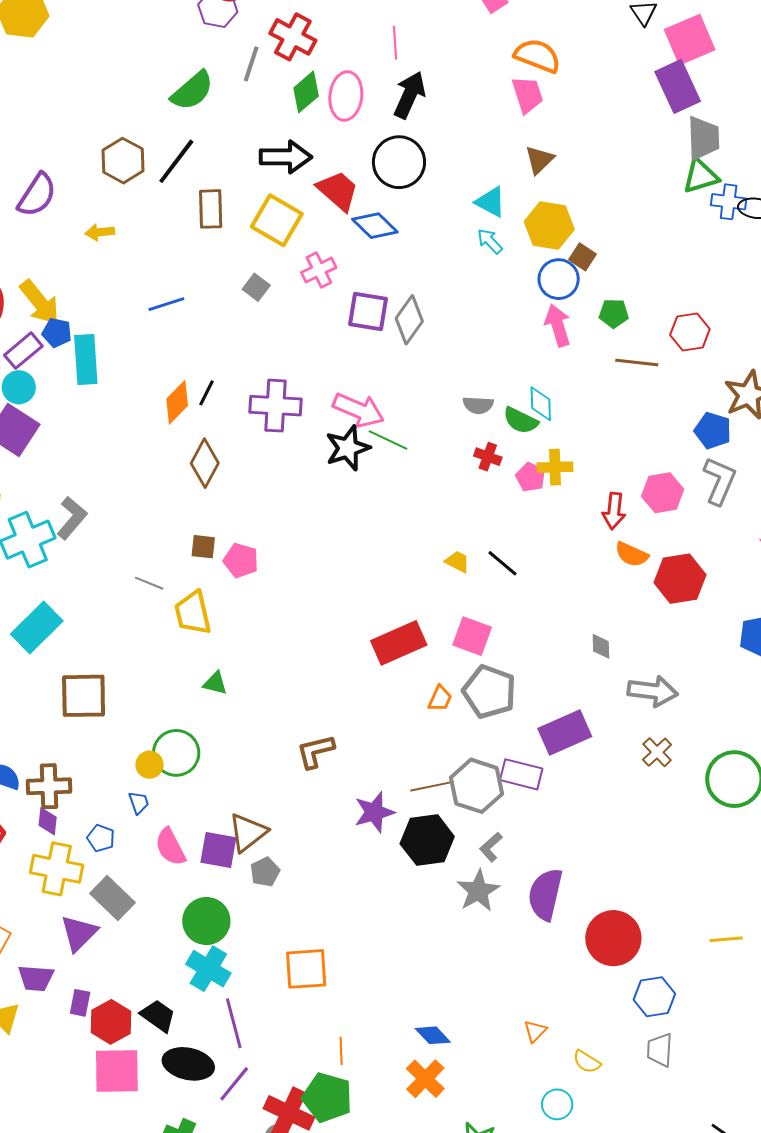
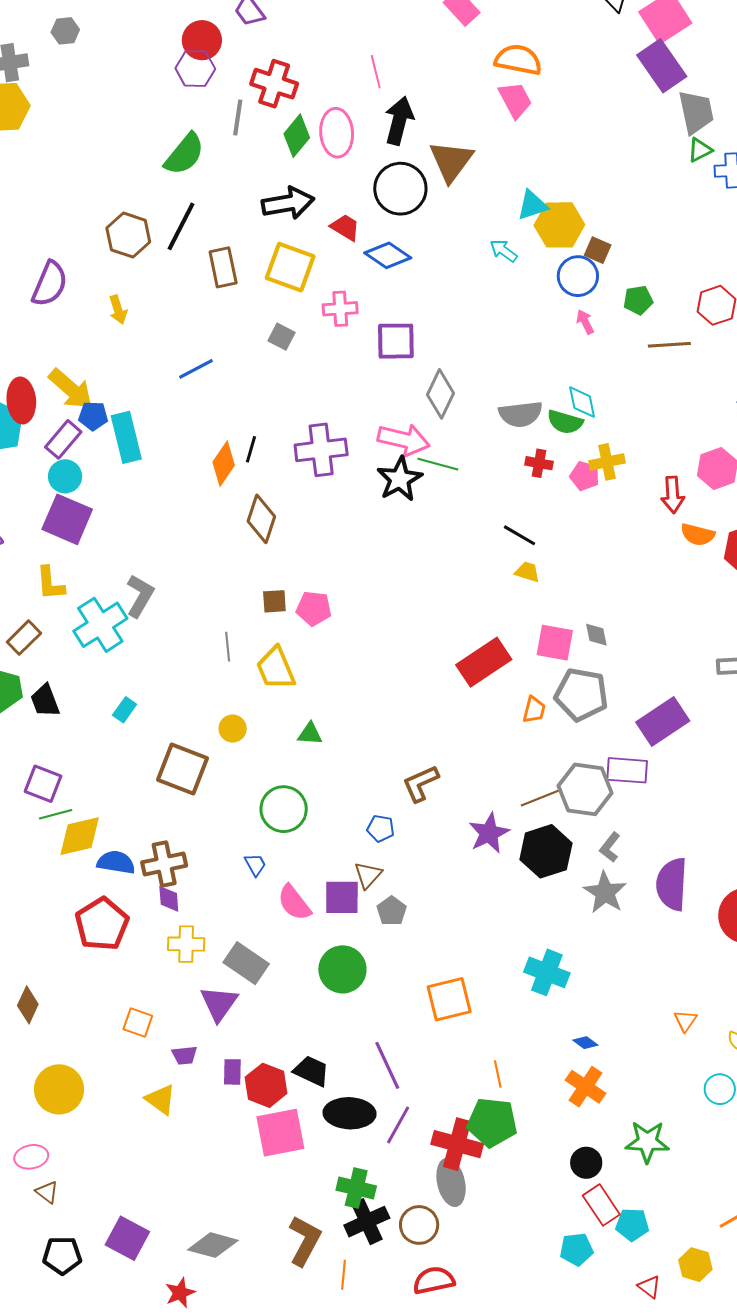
brown triangle: (539, 160) -> (451, 161), moved, size x1.5
green triangle: (701, 176) -> (700, 150), size x0.7
red trapezoid: (338, 191) -> (345, 227), size x0.7
cyan triangle: (491, 202) -> (532, 205), moved, turned -36
yellow arrow: (100, 232) -> (118, 310), turned -92
pink cross: (319, 270) -> (340, 309), turned 32
gray diamond: (409, 320) -> (440, 394), moved
pink arrow: (558, 325) -> (585, 322), size x0.6
gray semicircle: (478, 405) -> (521, 414), size x1.4
black line: (503, 563) -> (519, 535), moved
gray line: (149, 583) -> (228, 647), turned 72
cyan rectangle: (37, 627) -> (125, 710), size x0.5
gray diamond: (601, 646) -> (596, 635), moved
brown square: (84, 696) -> (183, 769), turned 32
yellow circle: (149, 765) -> (233, 729), moved
brown triangle: (248, 833) -> (368, 875), size x0.7
blue pentagon: (101, 838) -> (381, 828), moved
yellow cross: (57, 869) -> (186, 944), size x0.7
cyan cross: (208, 969) -> (547, 972), moved
purple trapezoid: (36, 978) -> (184, 1055), size x0.7
blue diamond: (433, 1035) -> (585, 1043), size x0.7

